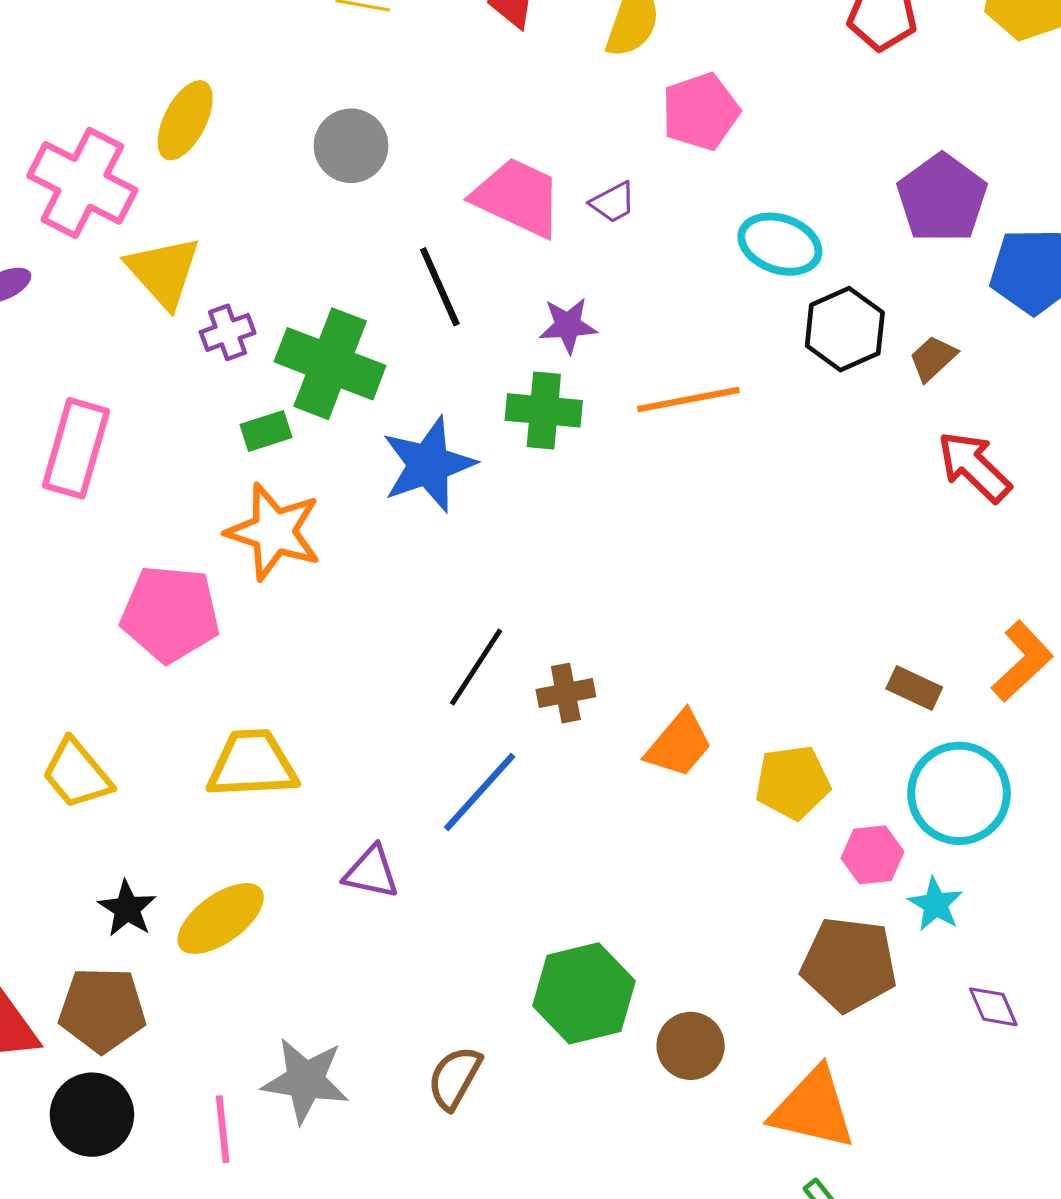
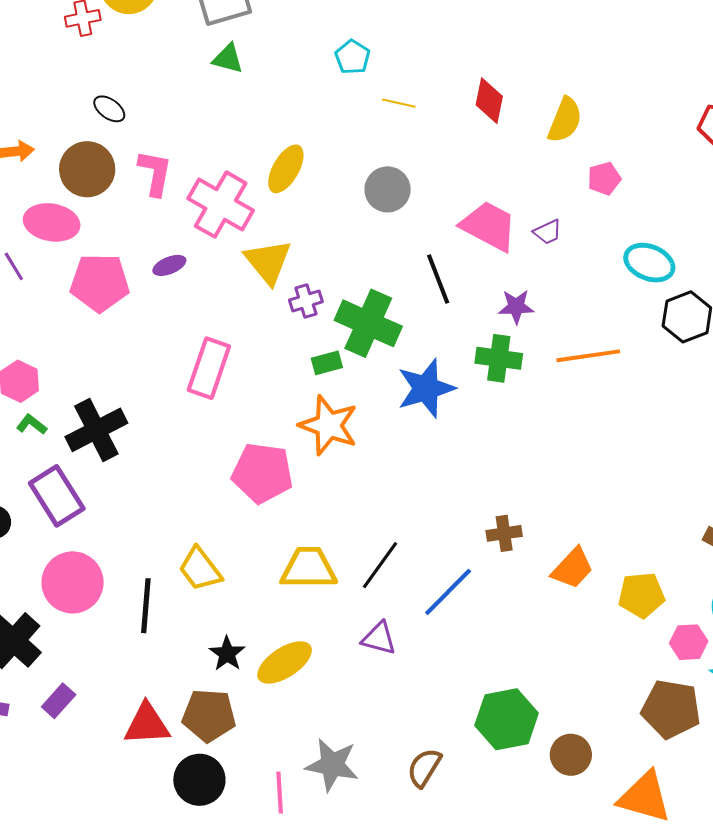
pink pentagon: (701, 112) -> (604, 179), size x0.7
black line: (476, 667) -> (380, 565), moved

